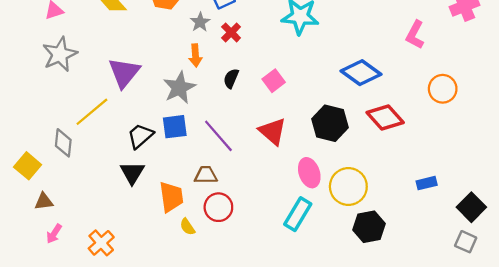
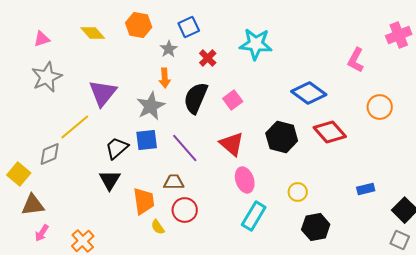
red cross: (231, 32) -> (208, 58), moved
black semicircle: (231, 78) -> (196, 98), size x1.8
gray diamond: (63, 143) -> (50, 154), turned 60
pink ellipse: (309, 173) -> (245, 180), moved
yellow circle: (348, 187) -> (298, 192), size x0.6
brown triangle: (44, 201) -> (33, 205), size x1.4

